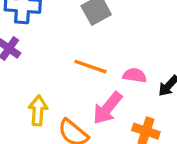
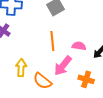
orange line: (91, 67) -> (52, 41), turned 66

